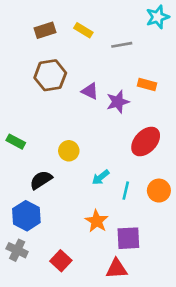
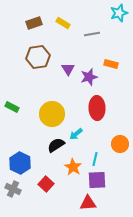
purple triangle: (90, 91) -> (68, 69), turned 32
red ellipse: (146, 142) -> (97, 108), moved, turned -45
yellow circle: (69, 151) -> (52, 114), size x1.6
black semicircle: (41, 180) -> (56, 145), moved
cyan line: (126, 191) -> (95, 159), moved
red square: (61, 261) -> (46, 184), moved

